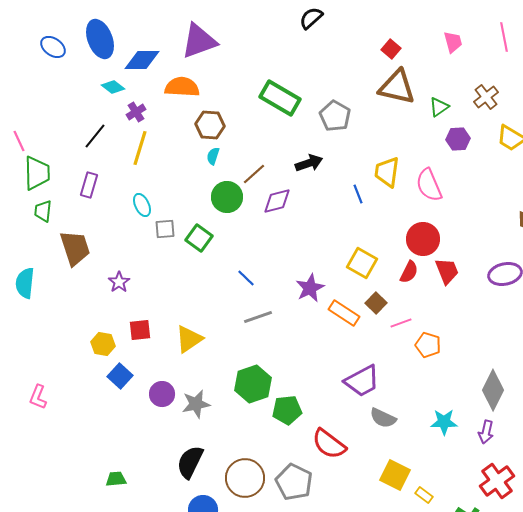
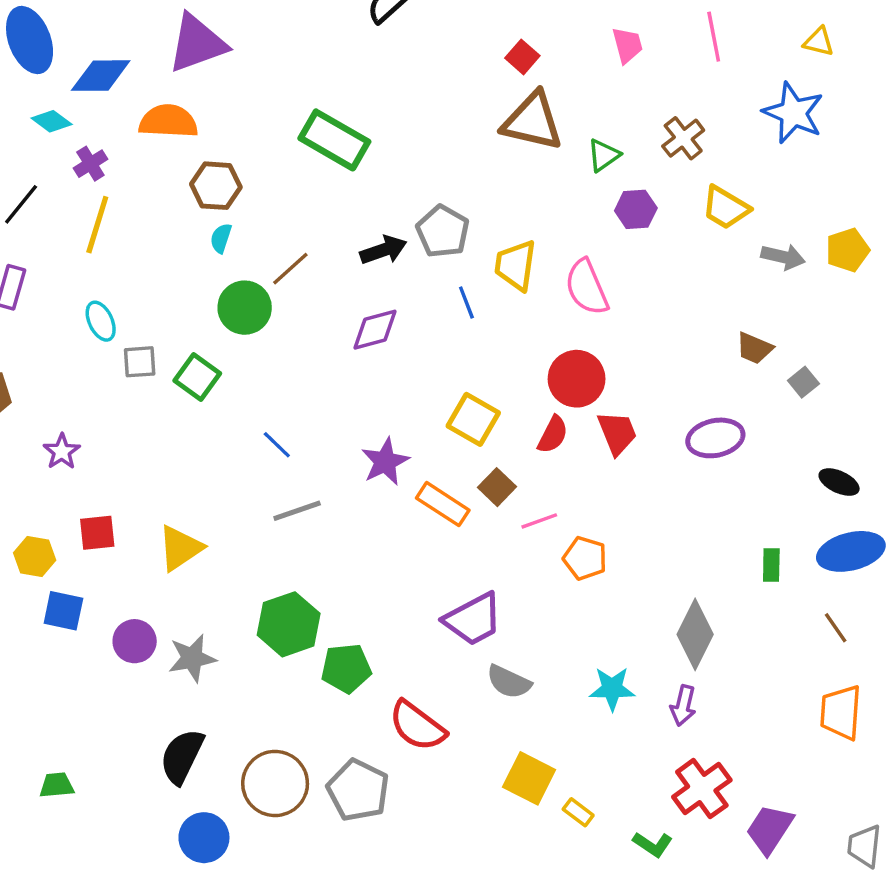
gray pentagon: (335, 116) -> (443, 231), moved
purple diamond: (277, 201) -> (375, 330), moved
blue square: (120, 376) -> (63, 611), turned -30

